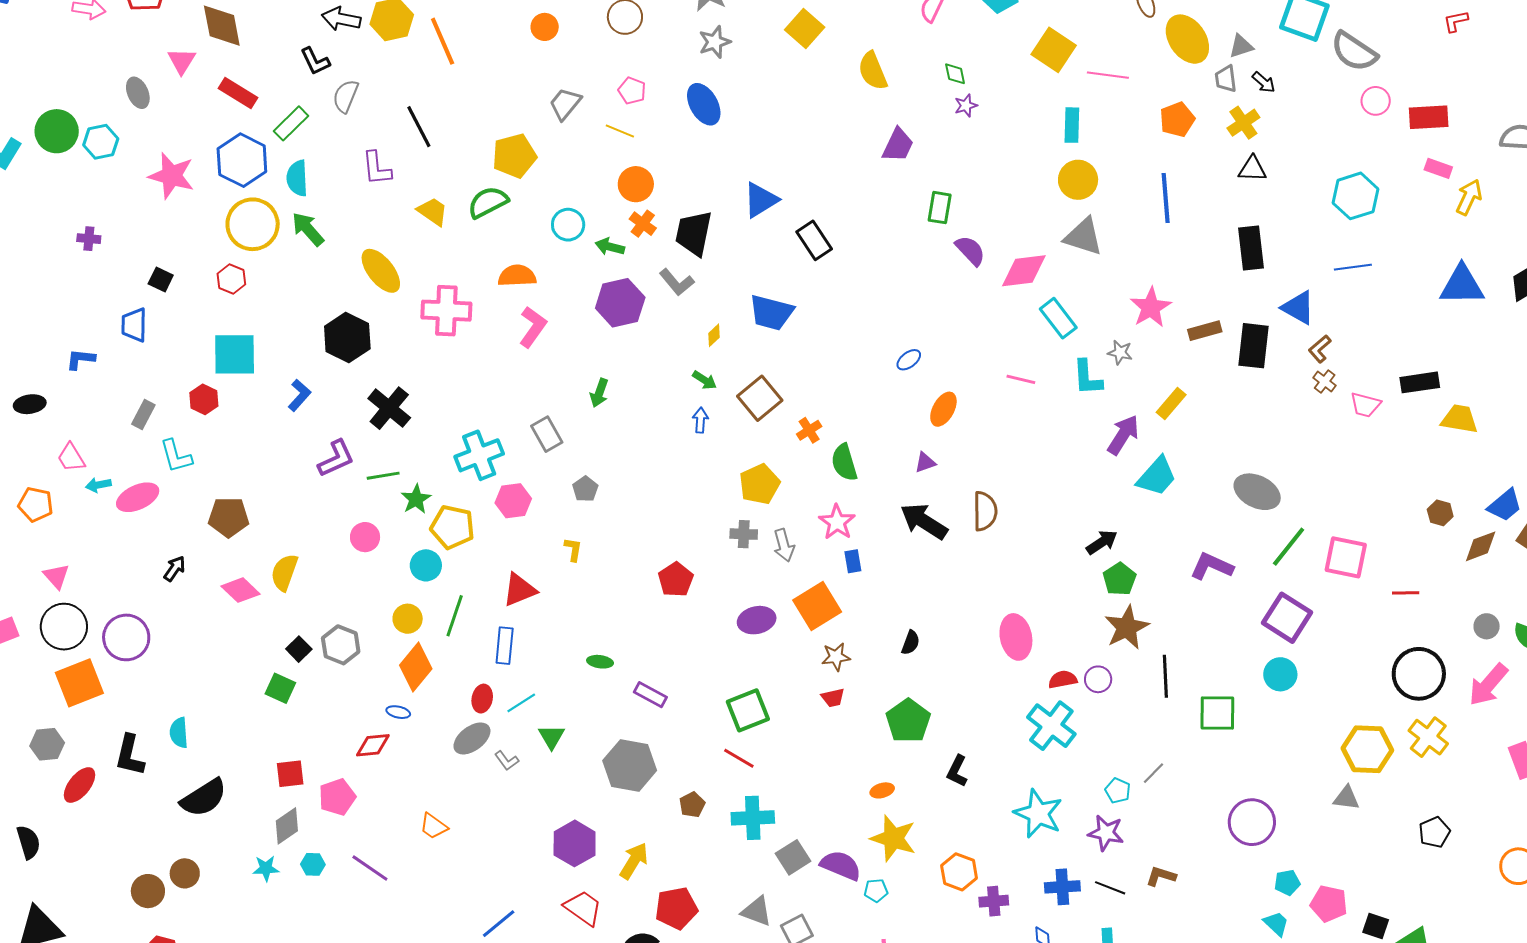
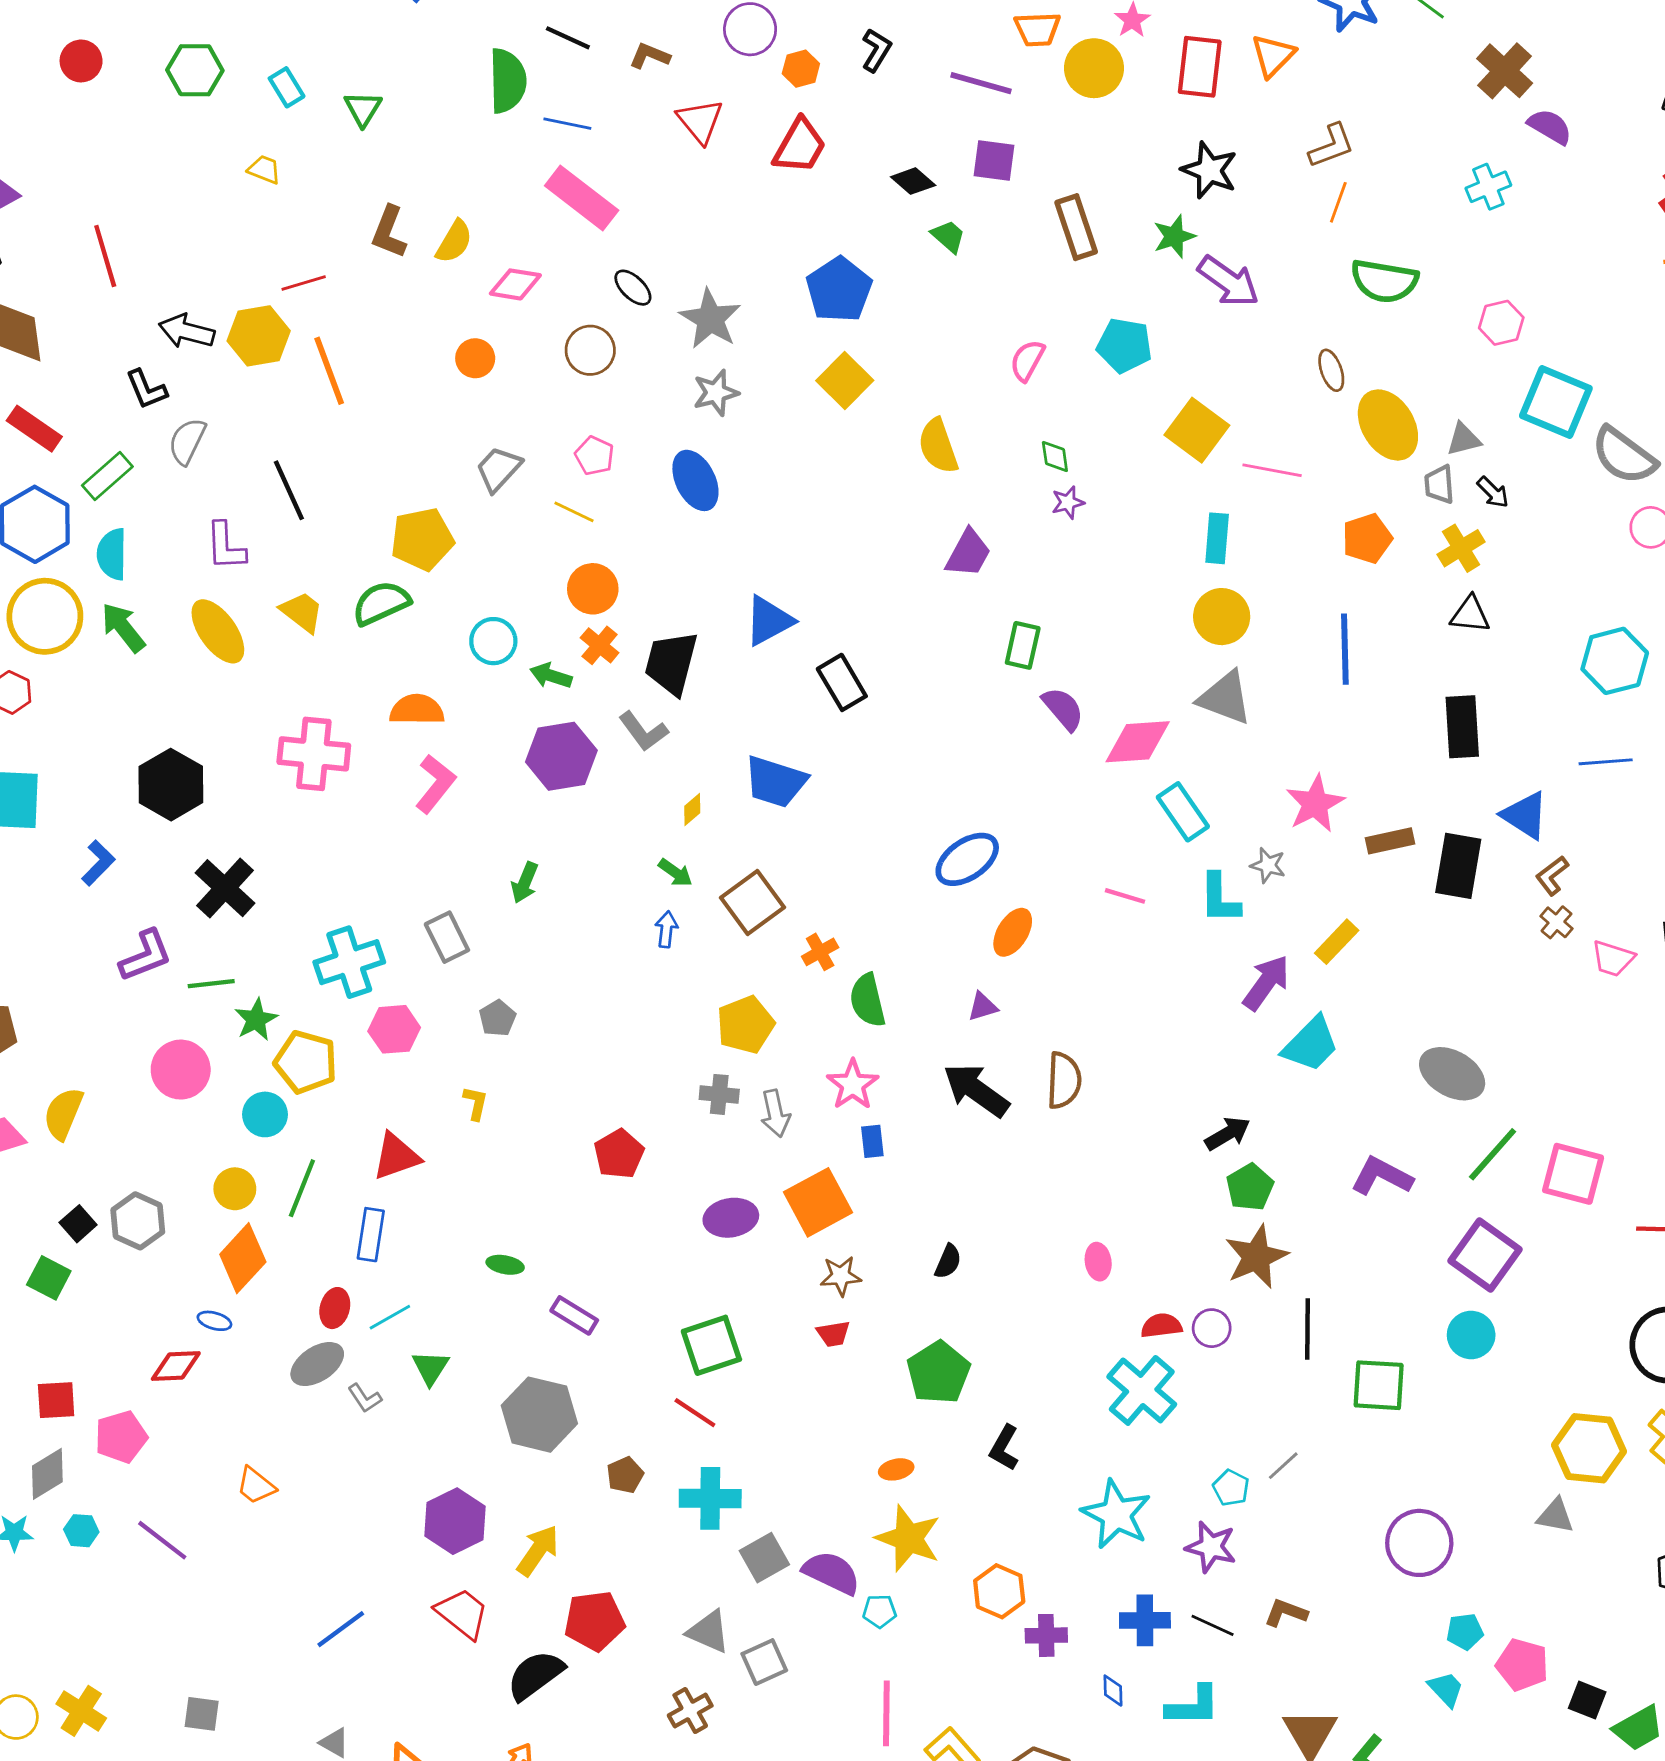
yellow ellipse: (381, 271) -> (218, 631), moved
blue ellipse: (909, 360) -> (967, 859), size x1.8
pink circle: (365, 537) -> (181, 1070), size x1.4
pink ellipse: (1016, 637) -> (1098, 1262), size x0.6

